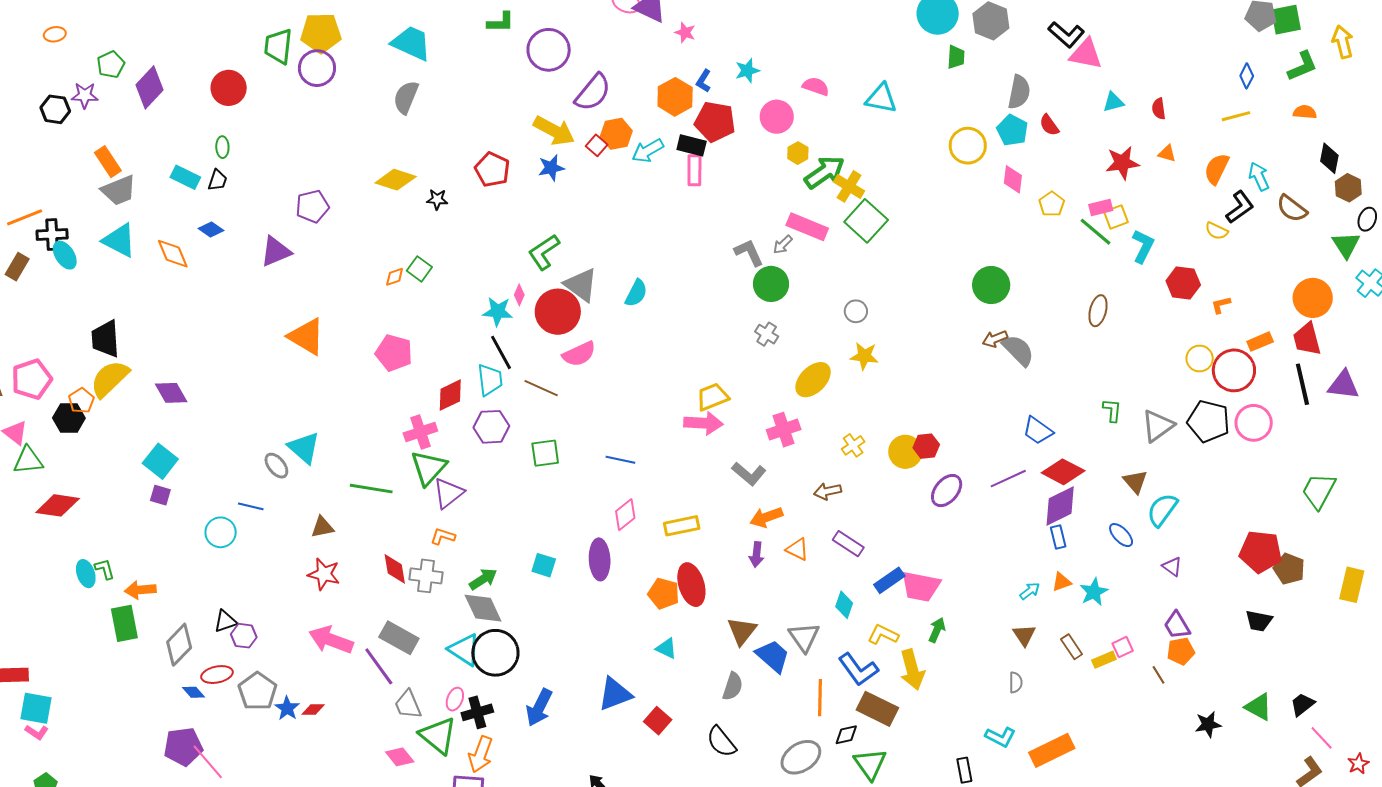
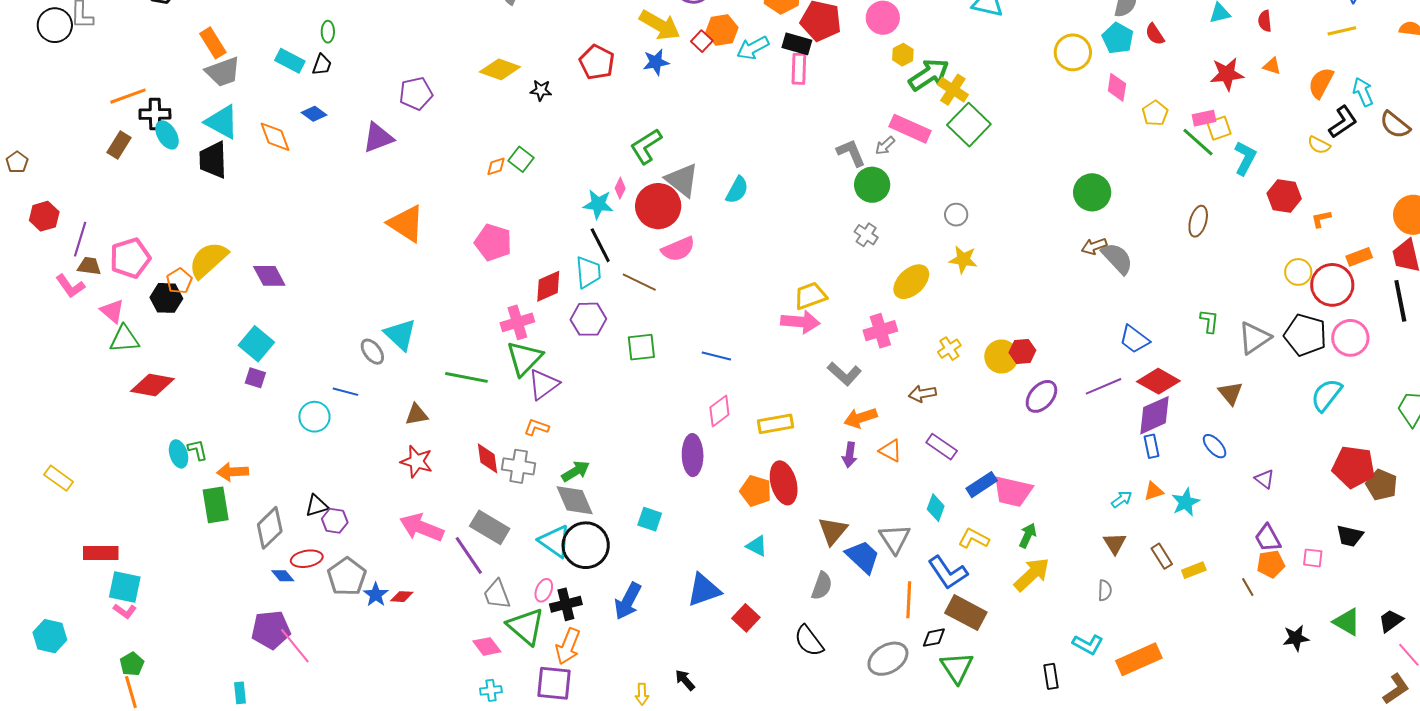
black trapezoid: (105, 339) -> (213, 160), moved
cyan semicircle: (1162, 510) -> (1326, 395), moved
cyan square: (544, 565) -> (650, 519), moved
pink square: (1123, 647) -> (1313, 558), moved, turned 30
yellow arrow: (912, 670) -> (1032, 574), moved, turned -120

